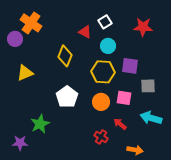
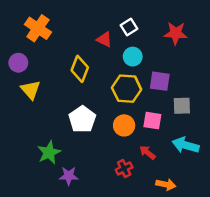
purple circle: (15, 39) -> (18, 63), moved
yellow triangle: (25, 73) -> (31, 90), turned -48
red cross: (101, 137) -> (124, 168), turned 32
purple star: (20, 143) -> (69, 176), moved

